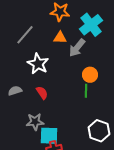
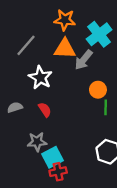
orange triangle: (60, 38) -> (65, 49), size x1.5
green line: (86, 91) -> (106, 107), moved
cyan square: (49, 136) -> (53, 157), turned -30

